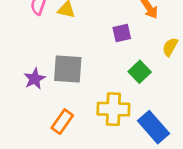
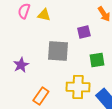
gray square: (68, 69) -> (58, 51), moved
green square: (140, 72) -> (97, 60), turned 35

